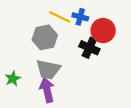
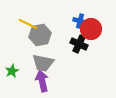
yellow line: (60, 17) -> (28, 24), moved
blue cross: (80, 17) -> (80, 21), moved

